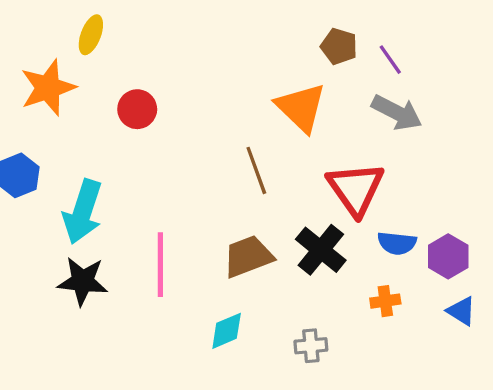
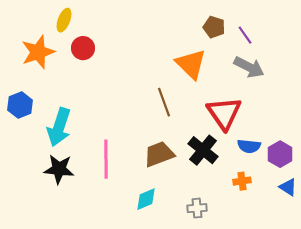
red circle: (137, 109) -> (83, 48), moved

